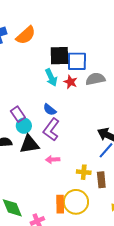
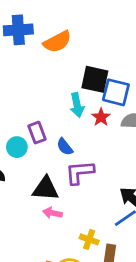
purple rectangle: (18, 114) -> (37, 133), moved
cyan circle: (24, 126) -> (17, 147), moved
purple L-shape: (51, 130) -> (80, 172), moved, turned 35
black triangle: (29, 144) -> (46, 189), moved

